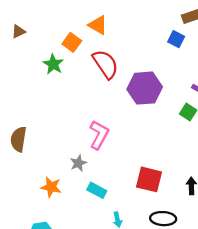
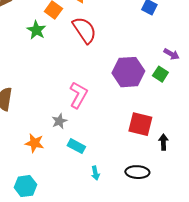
purple hexagon: (145, 88) -> (128, 72), moved
red square: (149, 179) -> (140, 124), moved

